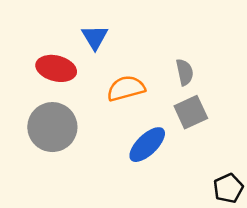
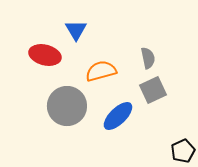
gray circle: (52, 127) -> (67, 106), moved

